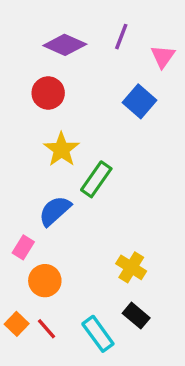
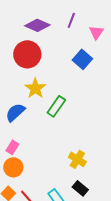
red circle: (48, 93) -> (27, 54), size x1.4
blue semicircle: (55, 211) -> (15, 112), moved
orange circle: (45, 281) -> (13, 167), moved

